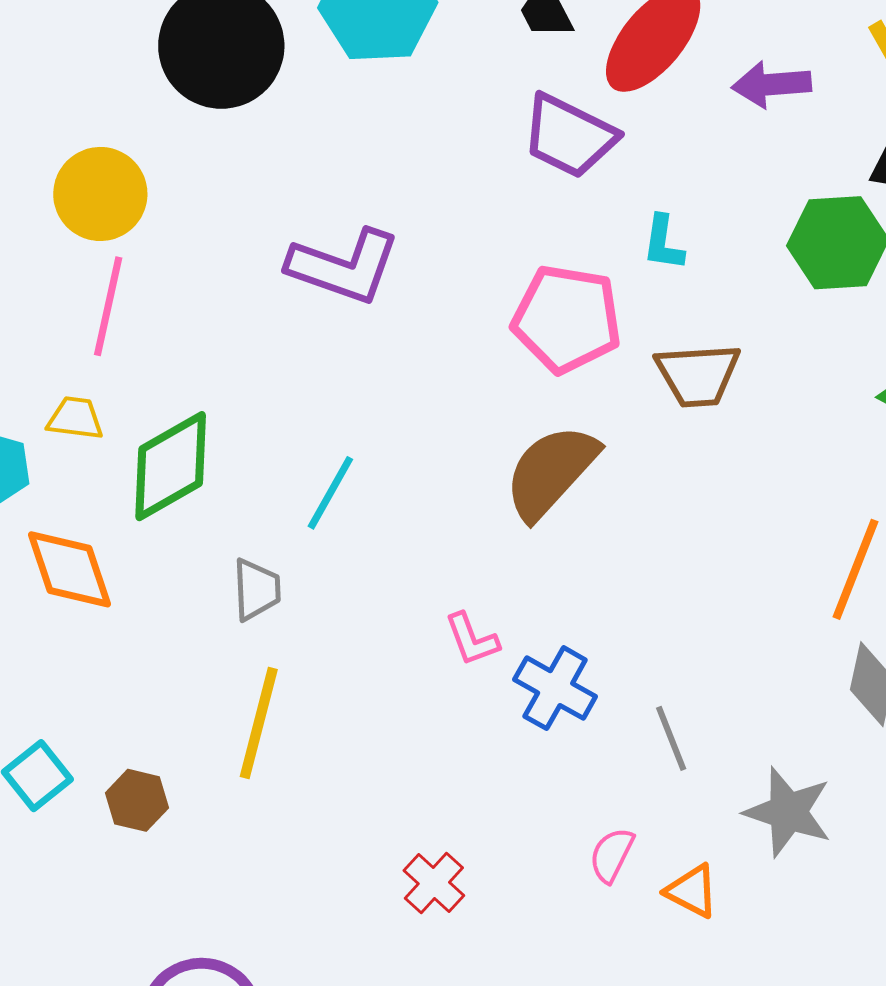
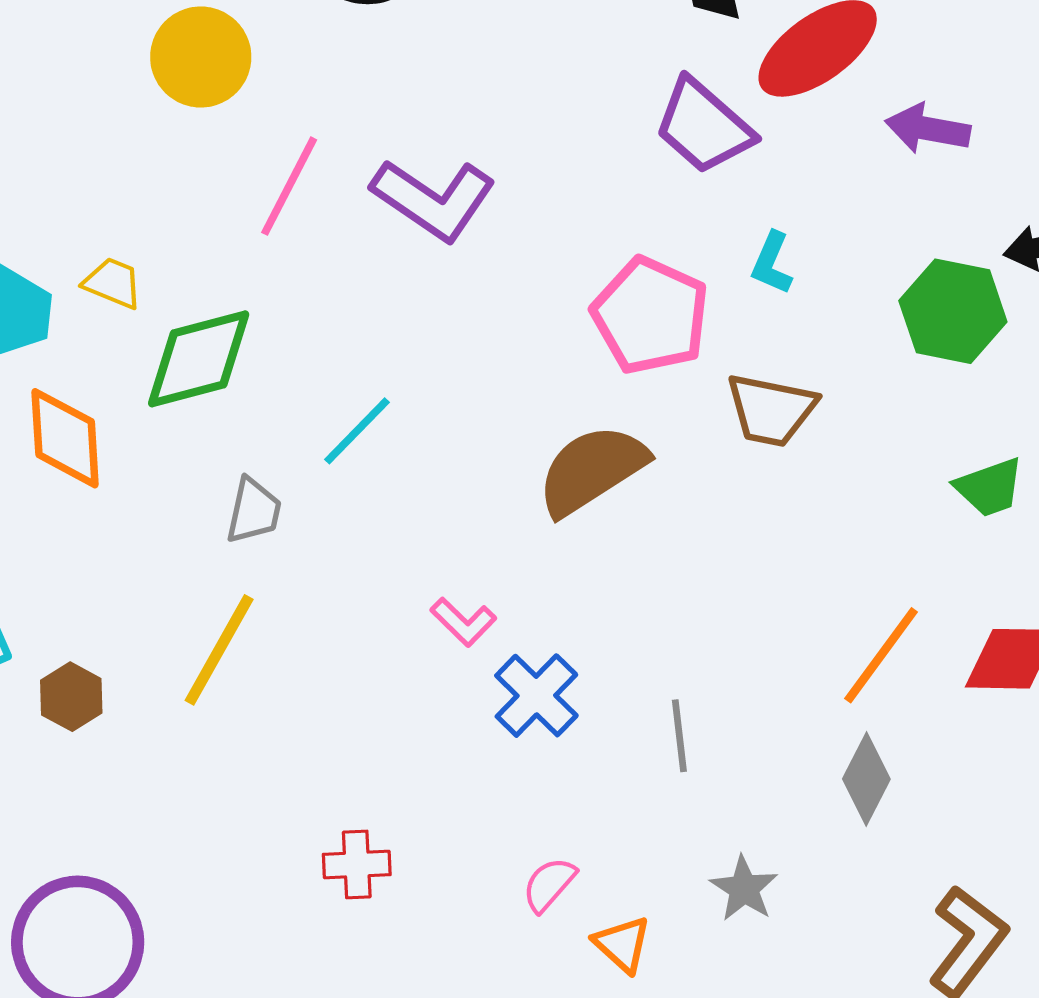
pink line: (108, 306) -> (289, 186), moved
pink L-shape: (472, 639) -> (463, 622), turned -40
gray line: (671, 738) -> (679, 736), moved
gray star: (788, 812) -> (744, 889), size x0.7
red cross: (434, 883) -> (357, 864), turned 30

